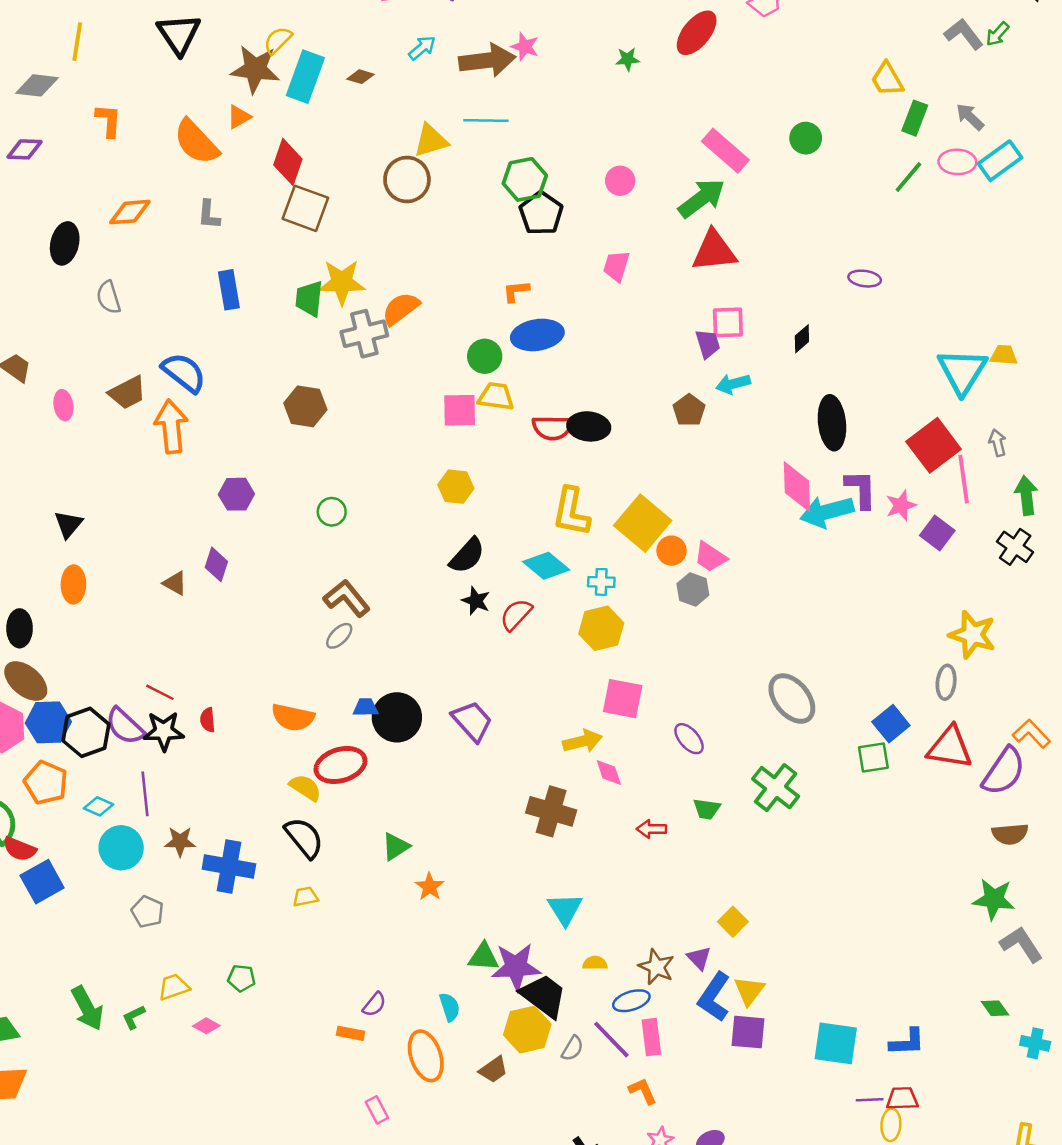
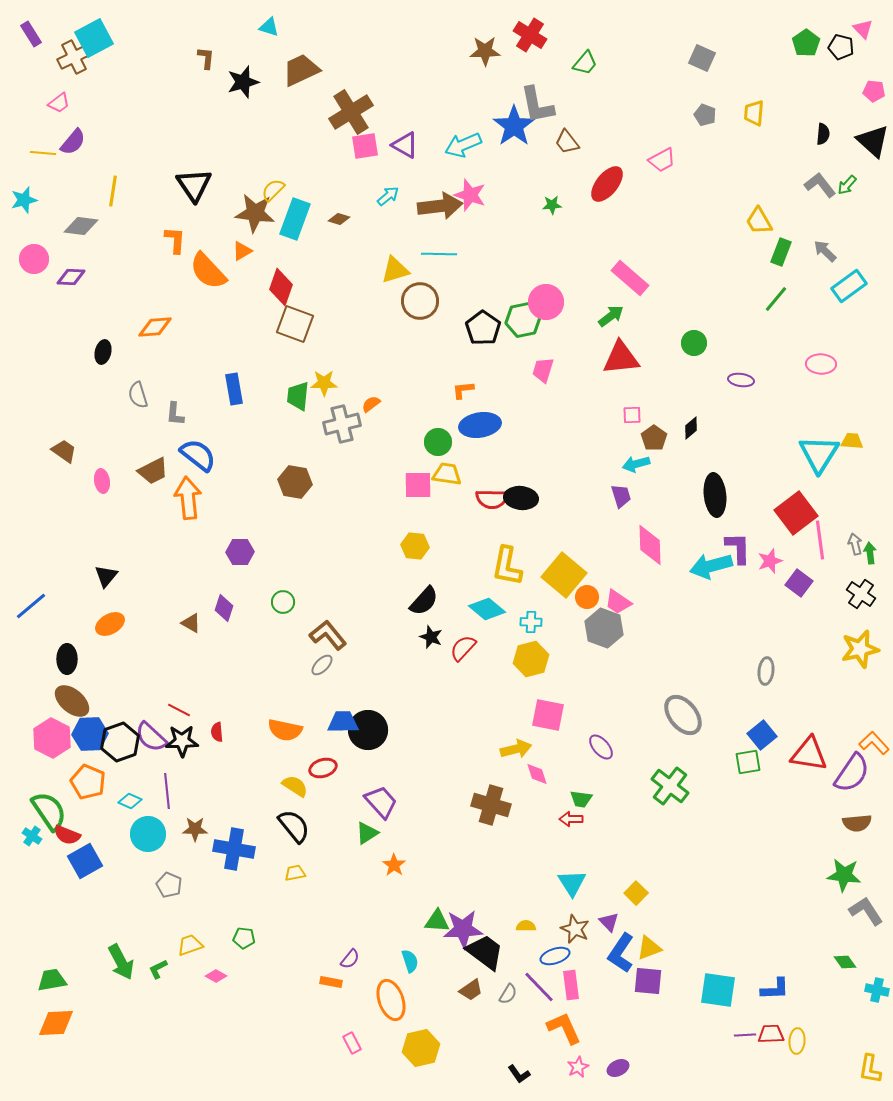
pink star: (525, 47) -> (470, 195), size x1.4
orange L-shape: (109, 121) -> (175, 240), moved
green circle: (806, 138) -> (694, 343), moved
pink ellipse: (957, 162) -> (821, 364), moved
brown circle: (407, 179) -> (420, 301), moved
green hexagon: (525, 179) -> (523, 320), moved
pink circle: (620, 181) -> (546, 302), size x1.5
green arrow: (702, 198) -> (611, 316), size x0.7
gray L-shape: (209, 215) -> (175, 414), moved
black ellipse: (65, 243) -> (103, 352), size x0.7
yellow star: (342, 282) -> (324, 383), size x0.7
orange semicircle: (401, 309) -> (371, 404), size x0.6
pink square: (728, 322) -> (632, 415), size x0.7
purple trapezoid: (708, 344) -> (621, 496), moved
brown pentagon: (689, 410) -> (654, 438), moved
gray arrow: (997, 443) -> (855, 544), moved
pink diamond: (797, 487) -> (650, 545), moved
green arrow: (1026, 495) -> (870, 553), size x0.7
green circle: (332, 512) -> (283, 602), moved
orange ellipse: (73, 584) -> (110, 624), turned 60
gray hexagon: (693, 589) -> (604, 628), size x1.5
yellow star: (972, 635) -> (860, 649), moved, turned -30
gray ellipse: (946, 682) -> (766, 671), moved
blue trapezoid: (366, 707) -> (343, 722), size x1.5
purple trapezoid: (472, 721) -> (381, 802), moved
red ellipse: (340, 765) -> (323, 768), size x0.7
green trapezoid: (707, 809) -> (581, 799), moved
cyan triangle: (565, 909) -> (572, 883), moved
yellow triangle: (749, 991) -> (649, 948), turned 32
yellow hexagon: (527, 1030) -> (421, 1048), moved
brown trapezoid: (493, 1070) -> (471, 990), moved
orange L-shape: (643, 1091) -> (564, 1028), size x1.5
yellow ellipse: (891, 1125) -> (797, 1041), moved

